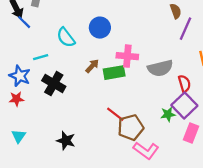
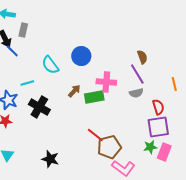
brown semicircle: (176, 11) -> (142, 57), moved
purple line: (186, 29) -> (137, 74), moved, turned -55
gray semicircle: (160, 68) -> (136, 93), size x0.6
purple square: (184, 105) -> (158, 127), turned 35
green star: (168, 114) -> (150, 147), moved

